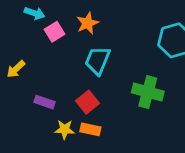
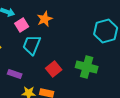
cyan trapezoid: (98, 60) -> (32, 45), moved
red square: (88, 102) -> (54, 69), moved

